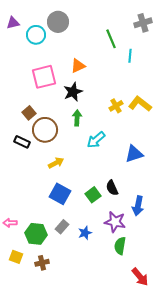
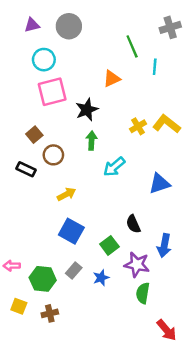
purple triangle: (13, 23) -> (32, 25), moved
cyan circle: (36, 35) -> (44, 60), moved
orange triangle: (78, 66) -> (112, 79), moved
brown circle: (45, 130) -> (53, 155), size x0.7
green square: (93, 195) -> (109, 245), moved

